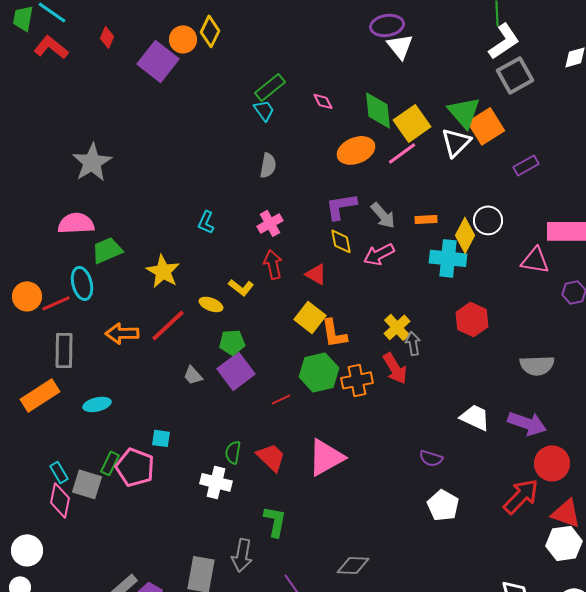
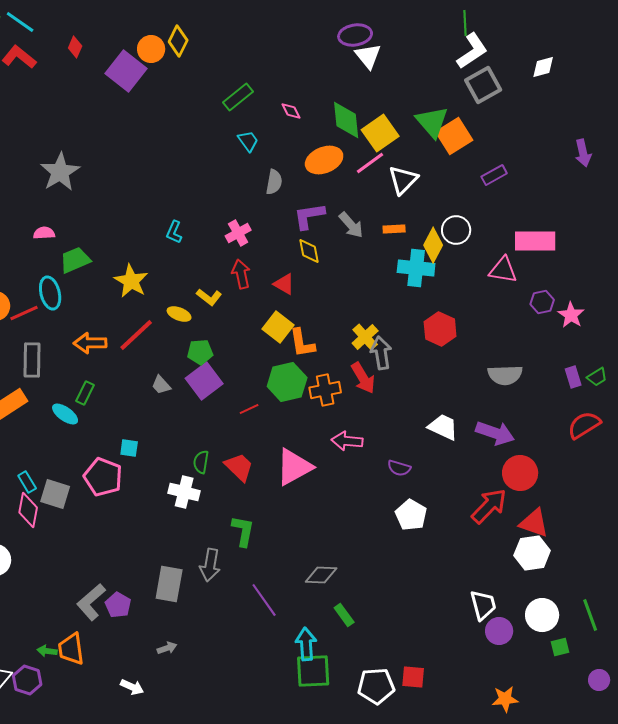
cyan trapezoid: (264, 110) -> (248, 141), moved
white triangle: (456, 142) -> (403, 180), moved
gray semicircle: (268, 165) -> (274, 182), moved
pink semicircle: (76, 223) -> (44, 233), size x0.6
pink arrow: (379, 254) -> (347, 441), moved, turned 32
gray arrow: (413, 343) -> (381, 353), size x1.4
cyan ellipse: (97, 404) -> (65, 414), turned 48
green rectangle: (110, 463) -> (85, 393), moved

